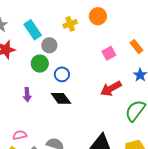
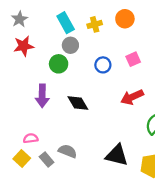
cyan rectangle: (33, 30) -> (66, 23), moved
blue circle: (62, 74) -> (103, 65), moved
purple arrow: (27, 95) -> (42, 96), size x1.5

